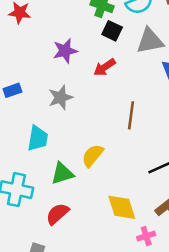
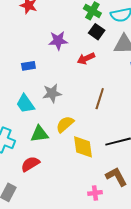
blue rectangle: (12, 90) -> (28, 66), moved
gray star: (61, 97) -> (52, 93), moved
cyan trapezoid: (38, 138) -> (25, 104), turned 125
yellow diamond: (122, 207) -> (83, 147), moved

